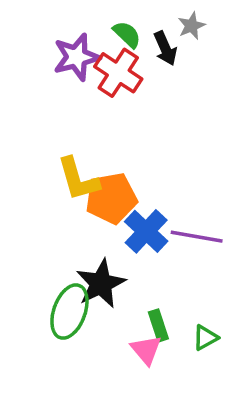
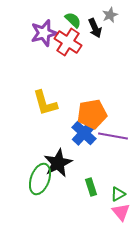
orange pentagon: (111, 198) -> (92, 114), moved
pink triangle: (146, 350) -> (121, 212), moved

